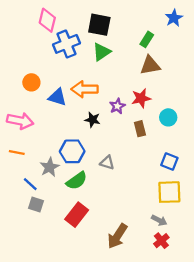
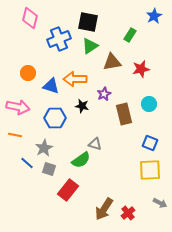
pink diamond: (47, 20) -> (30, 18), moved
brown triangle: (150, 65) -> (112, 62), moved
red star: (141, 98) -> (141, 69), moved
brown rectangle: (140, 129) -> (124, 114), size x1.5
blue hexagon: (72, 151) -> (55, 118), moved
green semicircle: (77, 181) -> (81, 160), moved
gray square: (36, 204) -> (49, 169), moved
gray arrow: (159, 220) -> (160, 203), moved
red cross: (161, 241) -> (128, 213), moved

